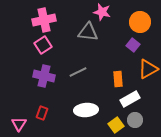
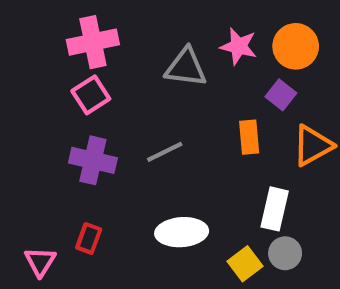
pink star: (102, 12) -> (239, 46), moved
orange rectangle: (118, 79) -> (249, 137), moved
white rectangle: (130, 99) -> (275, 209), turned -48

